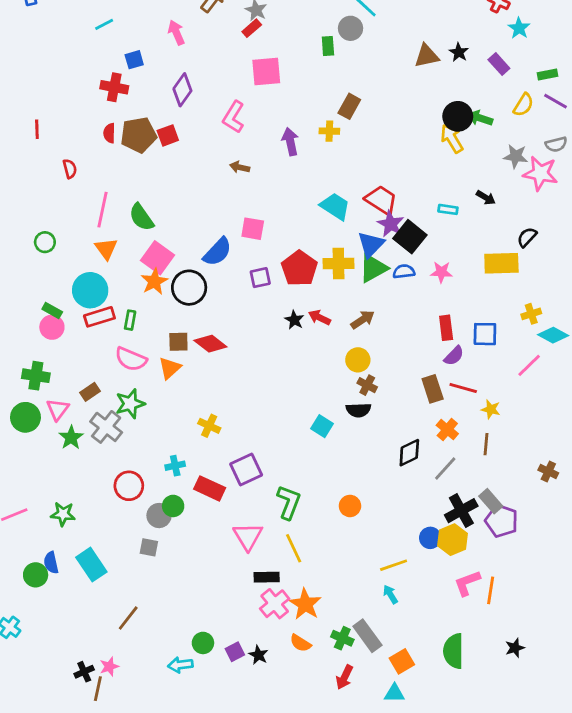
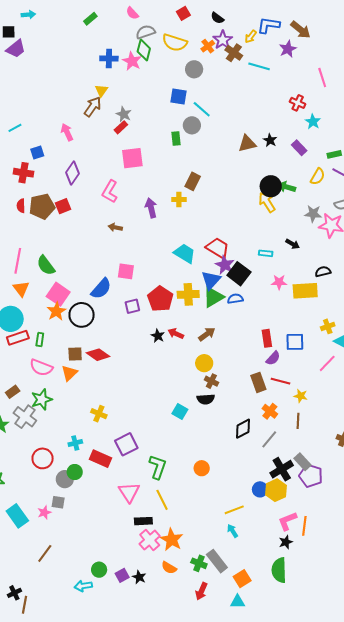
black semicircle: (527, 237) -> (323, 272), turned 35
pink star: (441, 272) -> (279, 282), moved
black star: (515, 648) -> (286, 542), moved
pink star: (109, 667) -> (44, 512), moved

